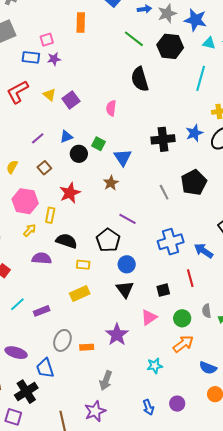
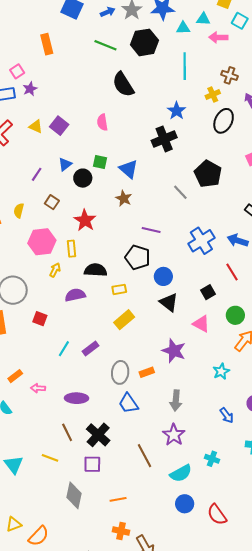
blue star: (194, 133) -> (177, 111), moved
pink triangle: (149, 317) -> (201, 324), turned -42
blue trapezoid: (45, 368) -> (128, 403), moved

